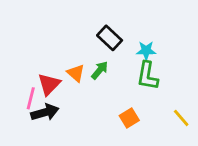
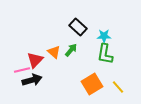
pink line: (31, 98) -> (22, 70), turned 63
orange square: (129, 118) -> (92, 84), size x1.5
yellow line: (181, 118) -> (118, 87), moved

